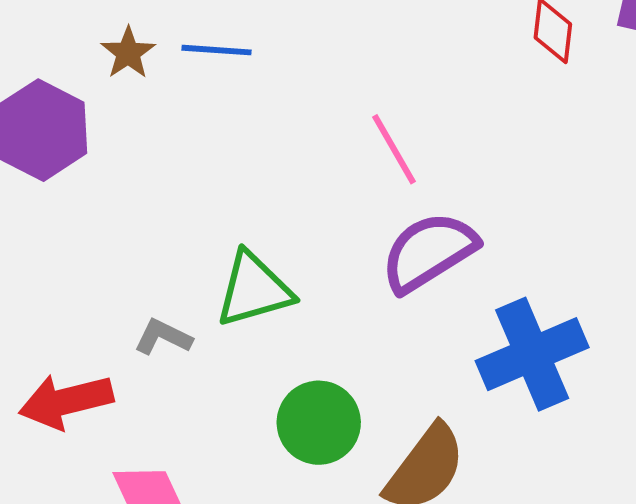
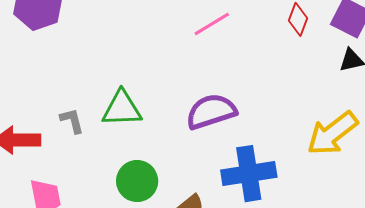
pink line: (394, 149) -> (212, 24), moved, turned 75
gray L-shape: (163, 337) -> (72, 121), turned 36

